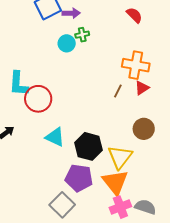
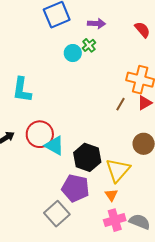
purple arrow: (71, 13) -> (96, 24), moved
green cross: (82, 35) -> (89, 45), turned -32
red circle: (38, 99) -> (40, 134), moved
orange triangle: (115, 182) -> (111, 195), size x0.5

